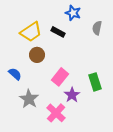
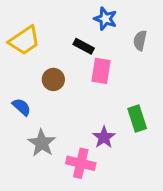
yellow trapezoid: (31, 32) -> (24, 40), moved
pink rectangle: (60, 77) -> (101, 71), moved, turned -30
pink cross: (56, 113) -> (81, 163), turned -30

